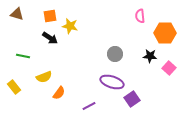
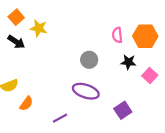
orange square: (50, 16) -> (16, 17), turned -32
pink semicircle: (140, 16) -> (117, 35), moved
purple square: (132, 99) -> (123, 110), moved

